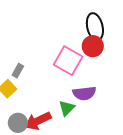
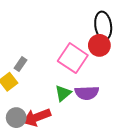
green triangle: (67, 108) -> (63, 93), moved

